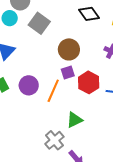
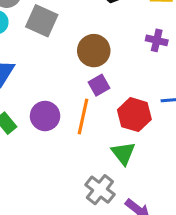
red hexagon: (89, 82) -> (134, 115), moved
green triangle: (74, 120) -> (123, 153), turned -30

